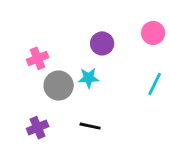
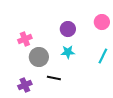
cyan star: (89, 78) -> (68, 52), moved
black line: (90, 126) -> (54, 78), moved

